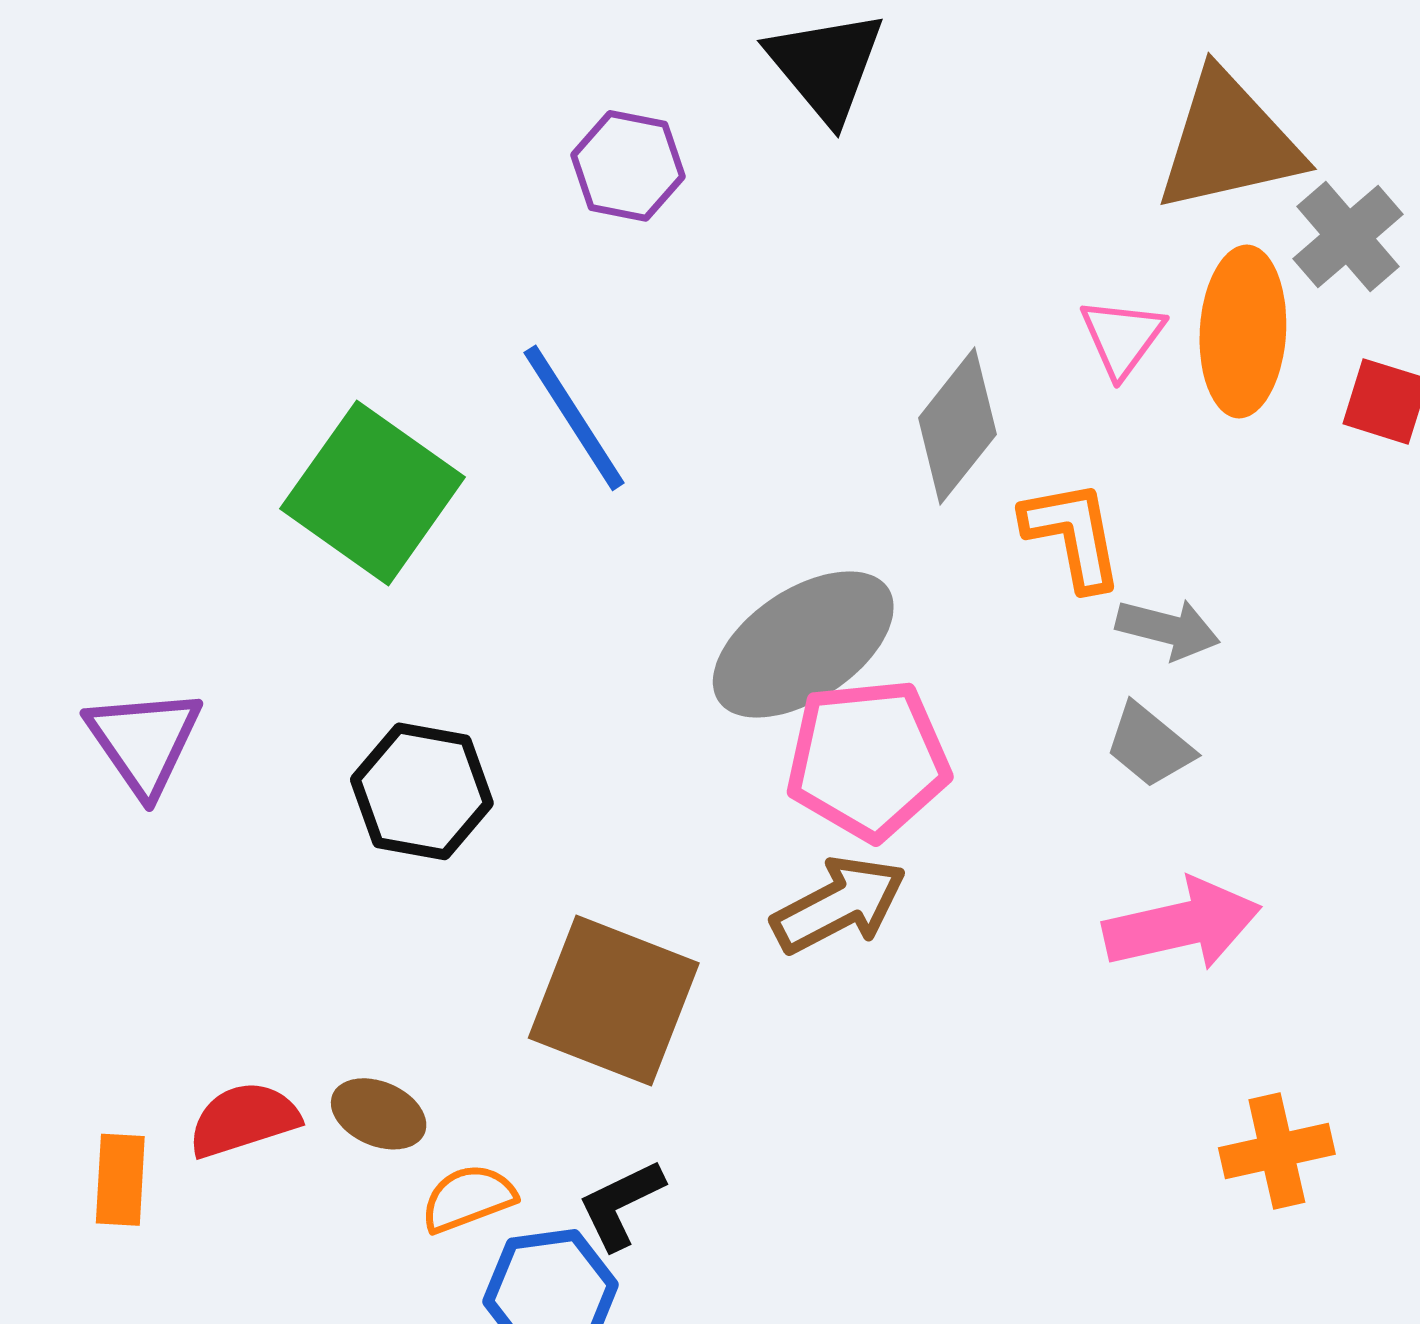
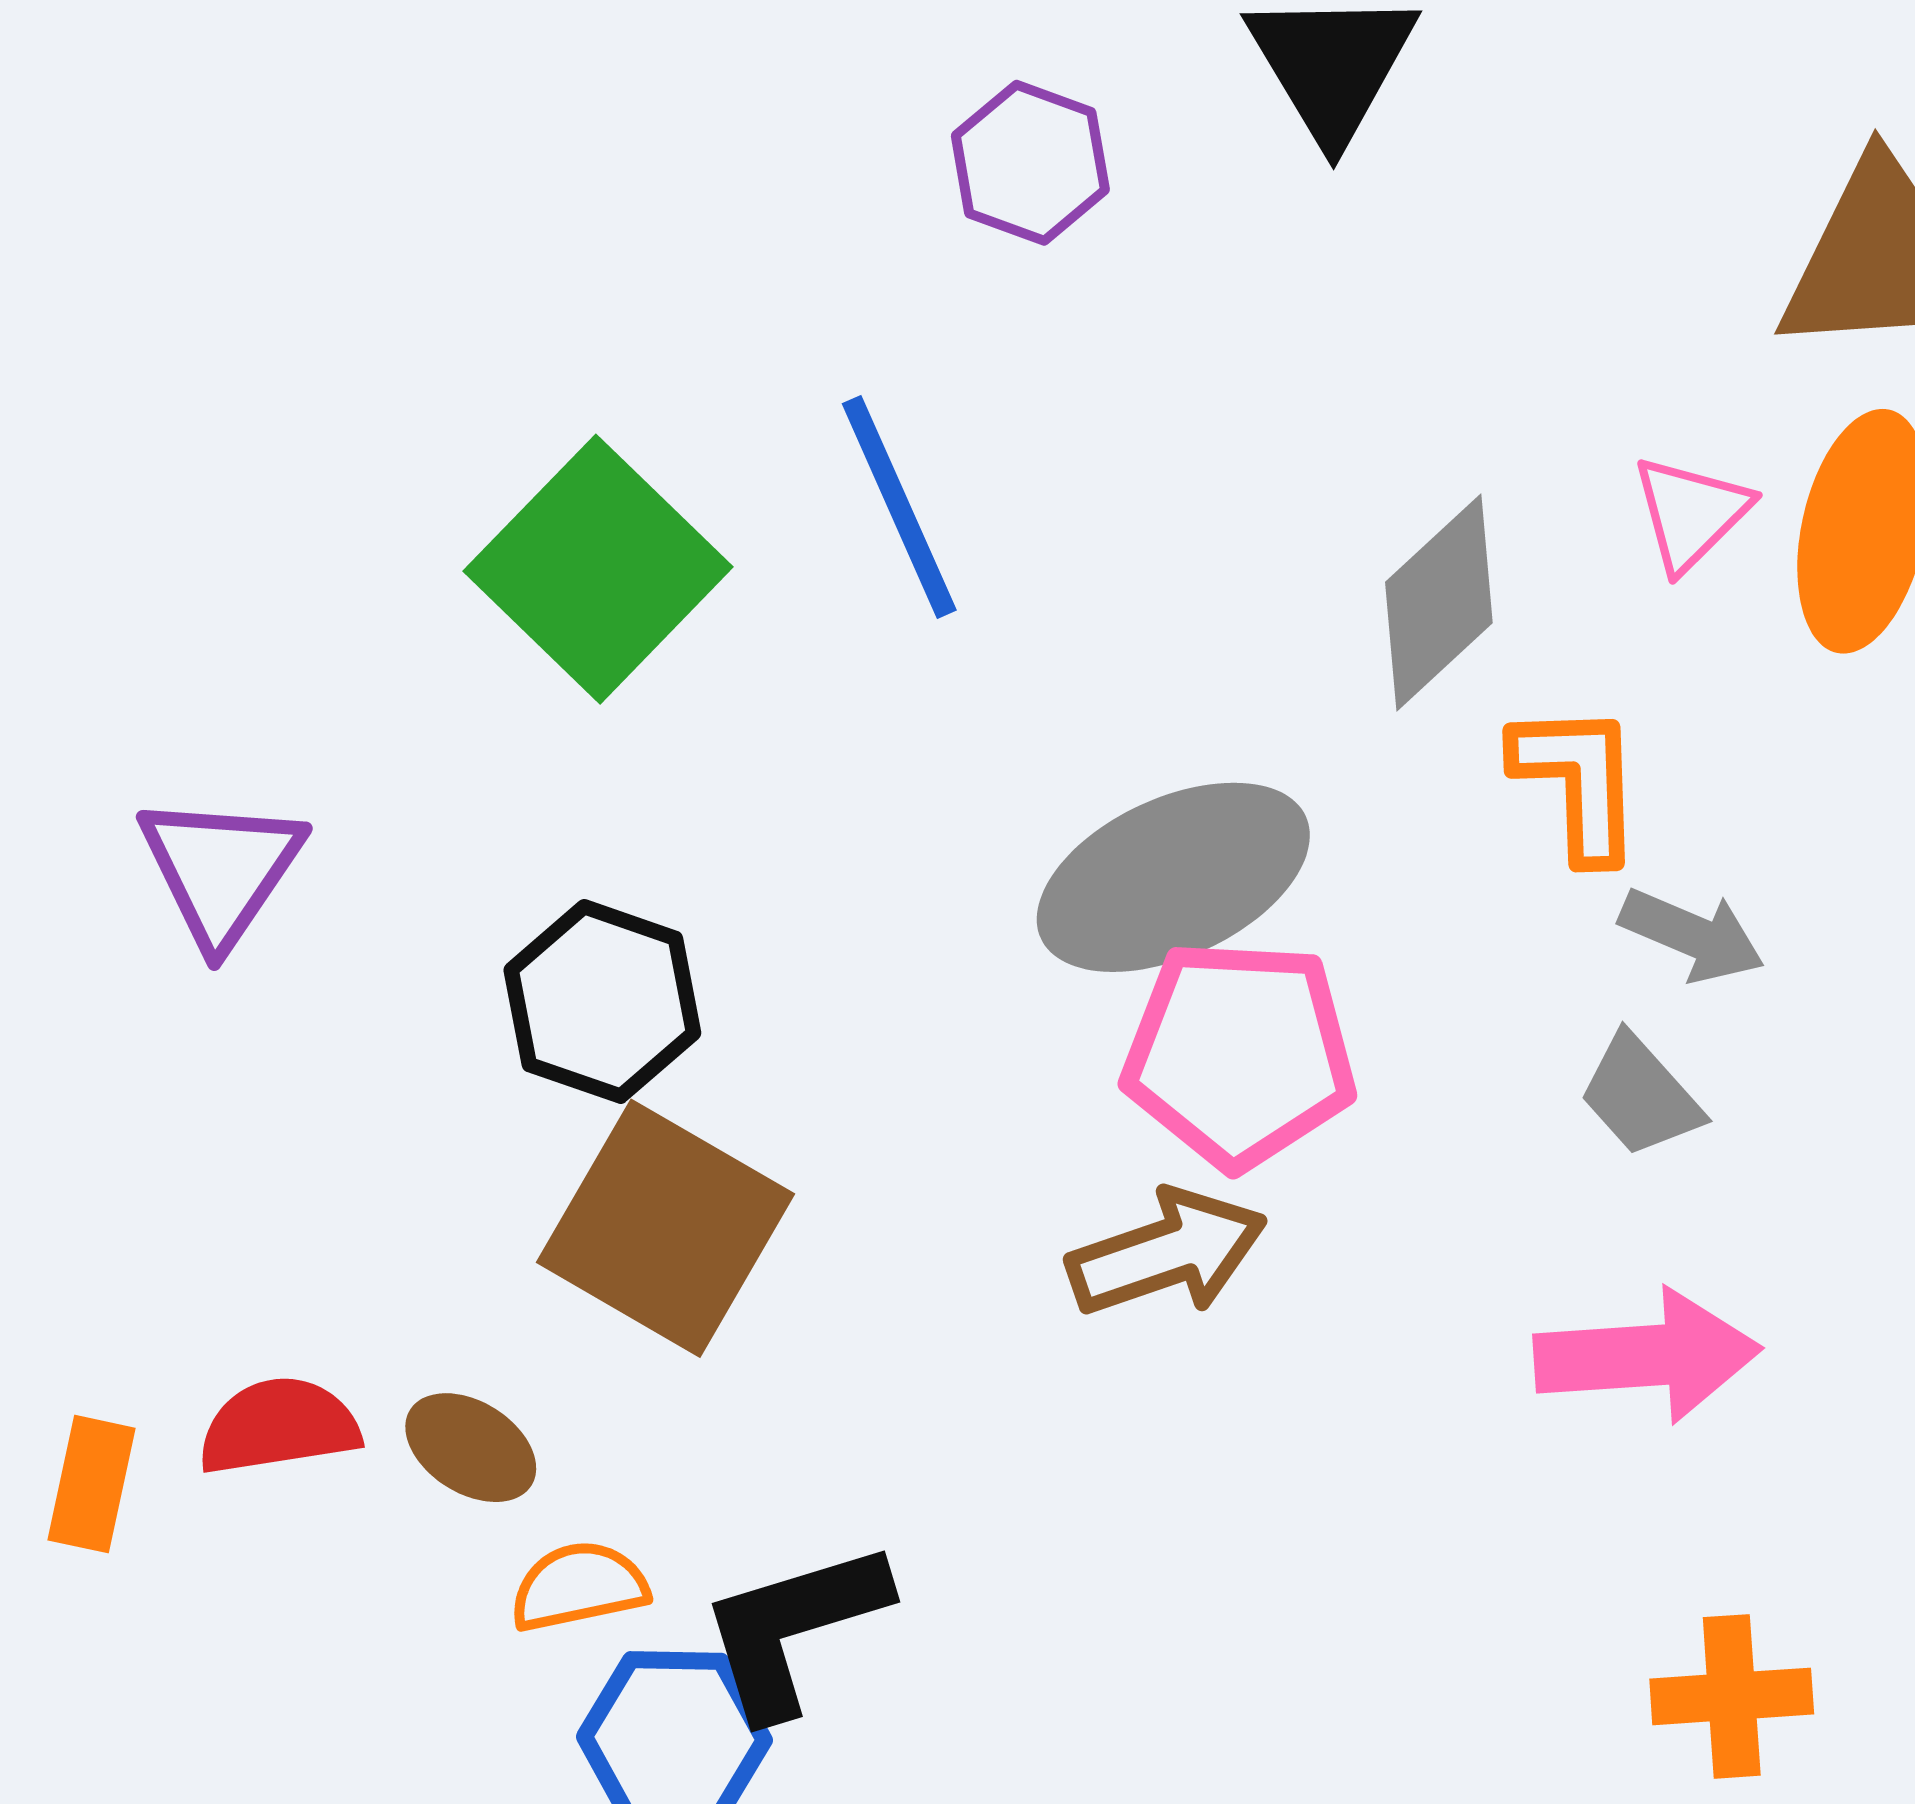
brown square: (614, 1000) -> (665, 1228), moved
black L-shape: (621, 1204) -> (793, 1629), size x1.5

